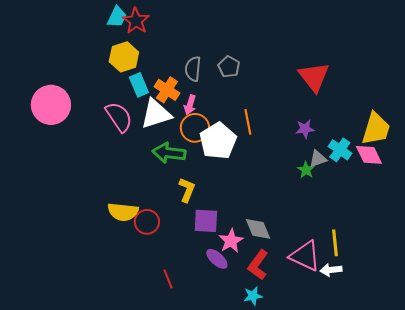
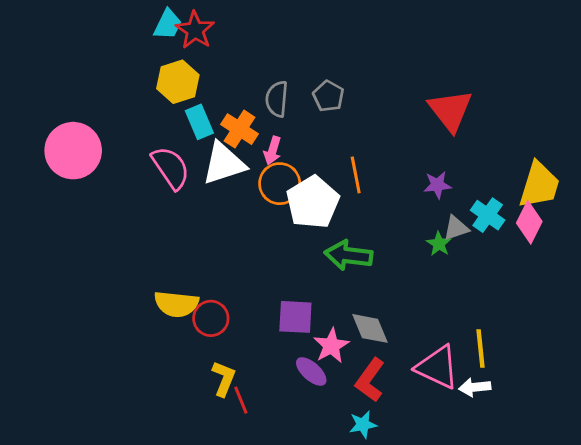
green arrow: (169, 153) -> (349, 255), moved
pink diamond: (369, 155) -> (529, 222), turned 52
yellow L-shape: (187, 190) -> (224, 379), moved

